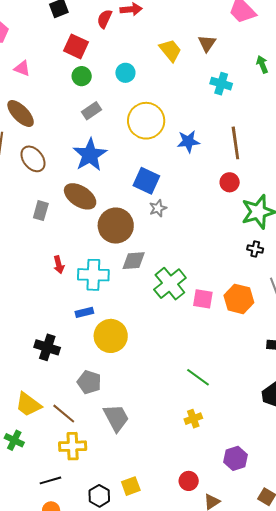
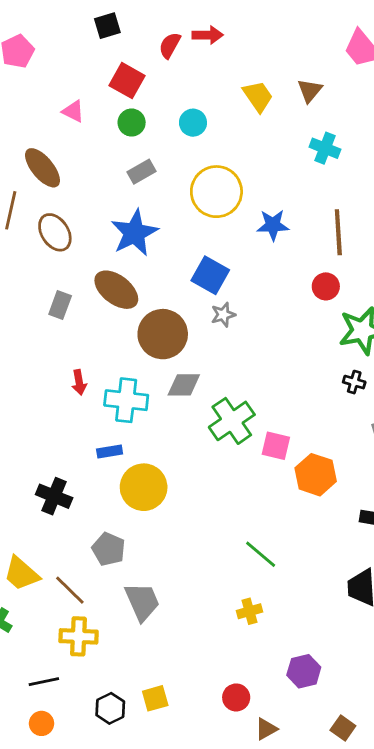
pink triangle: (22, 68) -> (73, 111), moved
orange hexagon: (239, 299) -> (316, 475), moved

